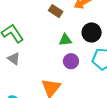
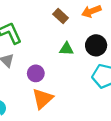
purple circle: (71, 61) -> (36, 73), moved

